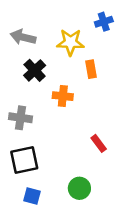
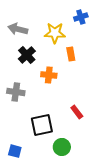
black square: (24, 160) -> (42, 125), moved
blue square: (32, 196) -> (15, 151), moved

